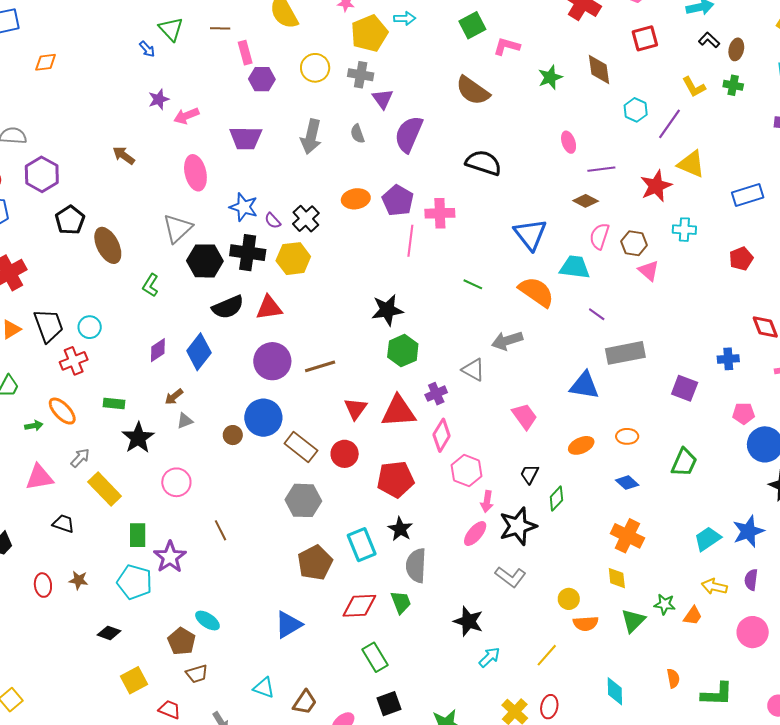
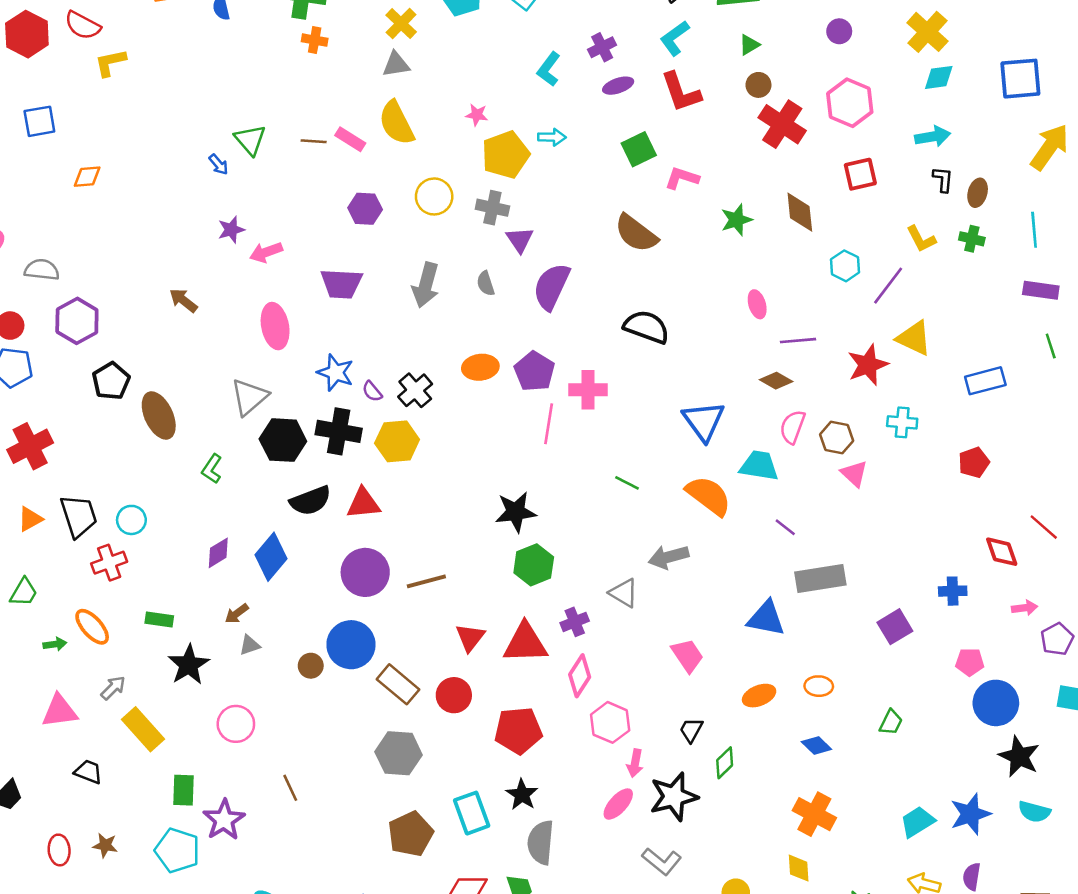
black L-shape: (709, 40) -> (943, 179), turned 50
pink rectangle: (245, 53) -> (350, 139), moved, turned -45
purple square: (685, 388) -> (895, 627), turned 36
green trapezoid: (684, 462) -> (891, 722), size x0.7

